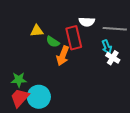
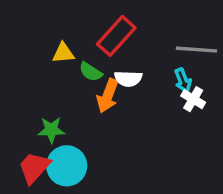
white semicircle: (87, 22) -> (128, 79), moved
red rectangle: (74, 38) -> (116, 36), moved, turned 55
green star: (19, 80) -> (51, 130), moved

